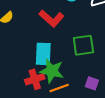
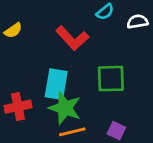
red cross: (35, 79) -> (18, 107), moved

